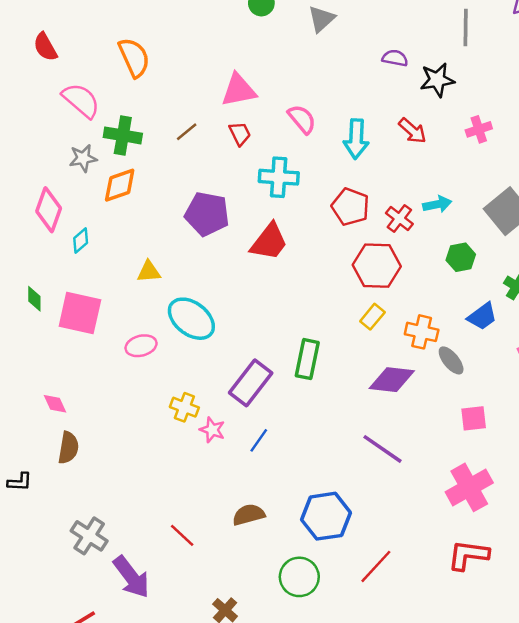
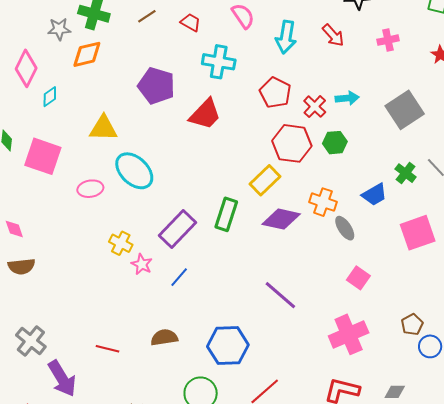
red trapezoid: (240, 134) -> (191, 22), turned -40
green hexagon: (461, 257) -> (335, 143), moved
yellow triangle: (149, 272) -> (103, 128), size x1.4
yellow rectangle: (372, 317) -> (265, 180), moved, size x1.4
purple diamond: (392, 380) -> (281, 219), moved
pink square: (474, 418) -> (358, 278), turned 35
brown semicircle: (68, 448) -> (21, 266), turned 68
red line: (182, 535) -> (108, 349), turned -35

